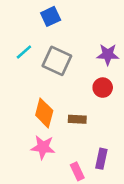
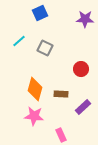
purple star: (108, 55) -> (85, 19), moved
gray square: (57, 61) -> (45, 48), size x0.7
purple rectangle: (101, 159) -> (83, 107), moved, turned 35

